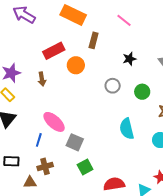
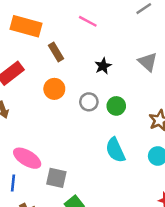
brown rectangle: (94, 40) -> (56, 52), turned -35
orange circle: (76, 65) -> (54, 89), moved
green circle: (142, 92) -> (116, 106), moved

